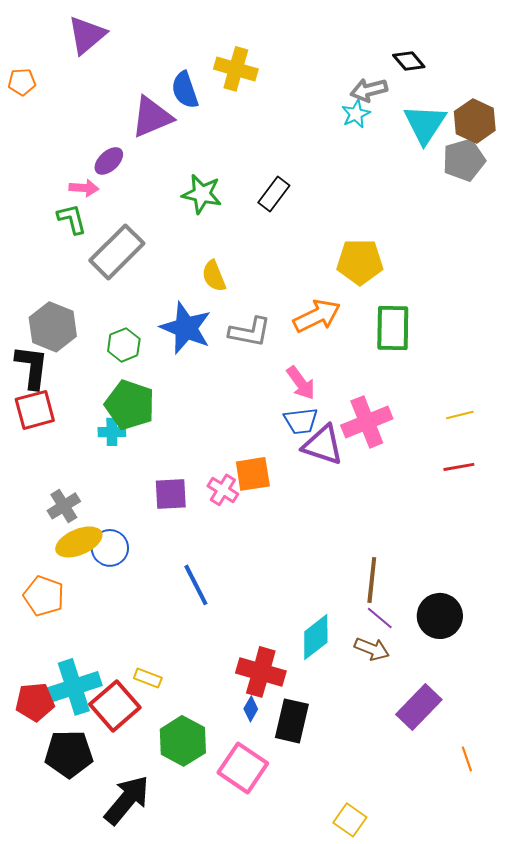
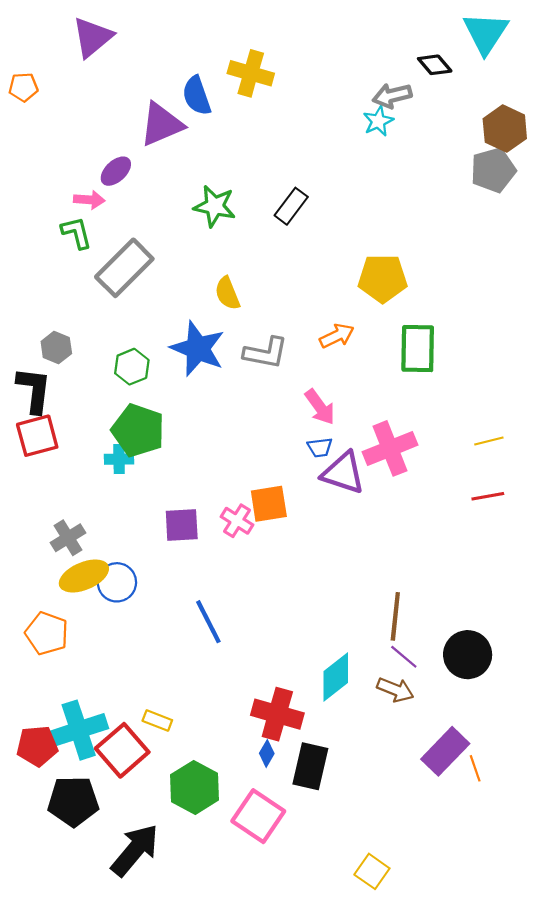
cyan triangle: (425, 124) -> (486, 33), moved
orange arrow: (317, 316) -> (337, 336), size x0.7
gray hexagon: (53, 327) -> (56, 348), size x0.6
blue trapezoid: (301, 421) -> (320, 447), size x0.7
orange line: (467, 759) -> (475, 768), moved

